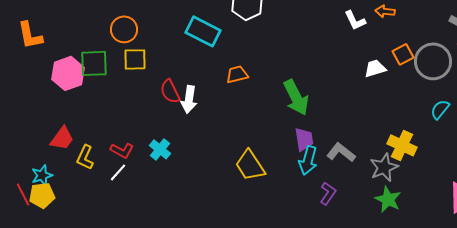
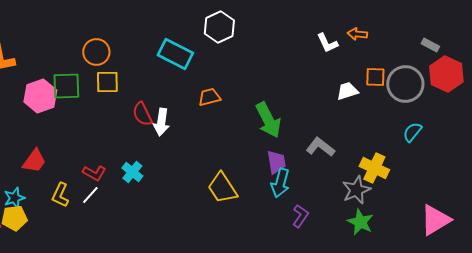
orange square: (403, 54) -> (375, 77), turned 30
gray L-shape: (341, 152) -> (320, 147), moved
yellow L-shape: (85, 157) -> (60, 195), moved

